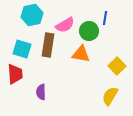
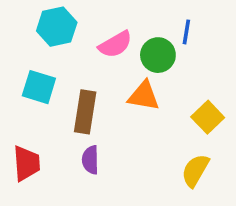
brown rectangle: (48, 45) -> (85, 112), moved
red trapezoid: (15, 74) -> (27, 163), moved
purple semicircle: (41, 92) -> (90, 160), moved

